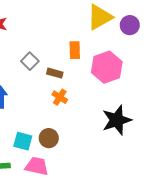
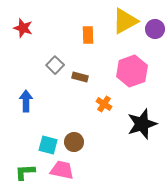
orange rectangle: (75, 50) -> (88, 35), moved
orange cross: (60, 97) -> (104, 104), moved

